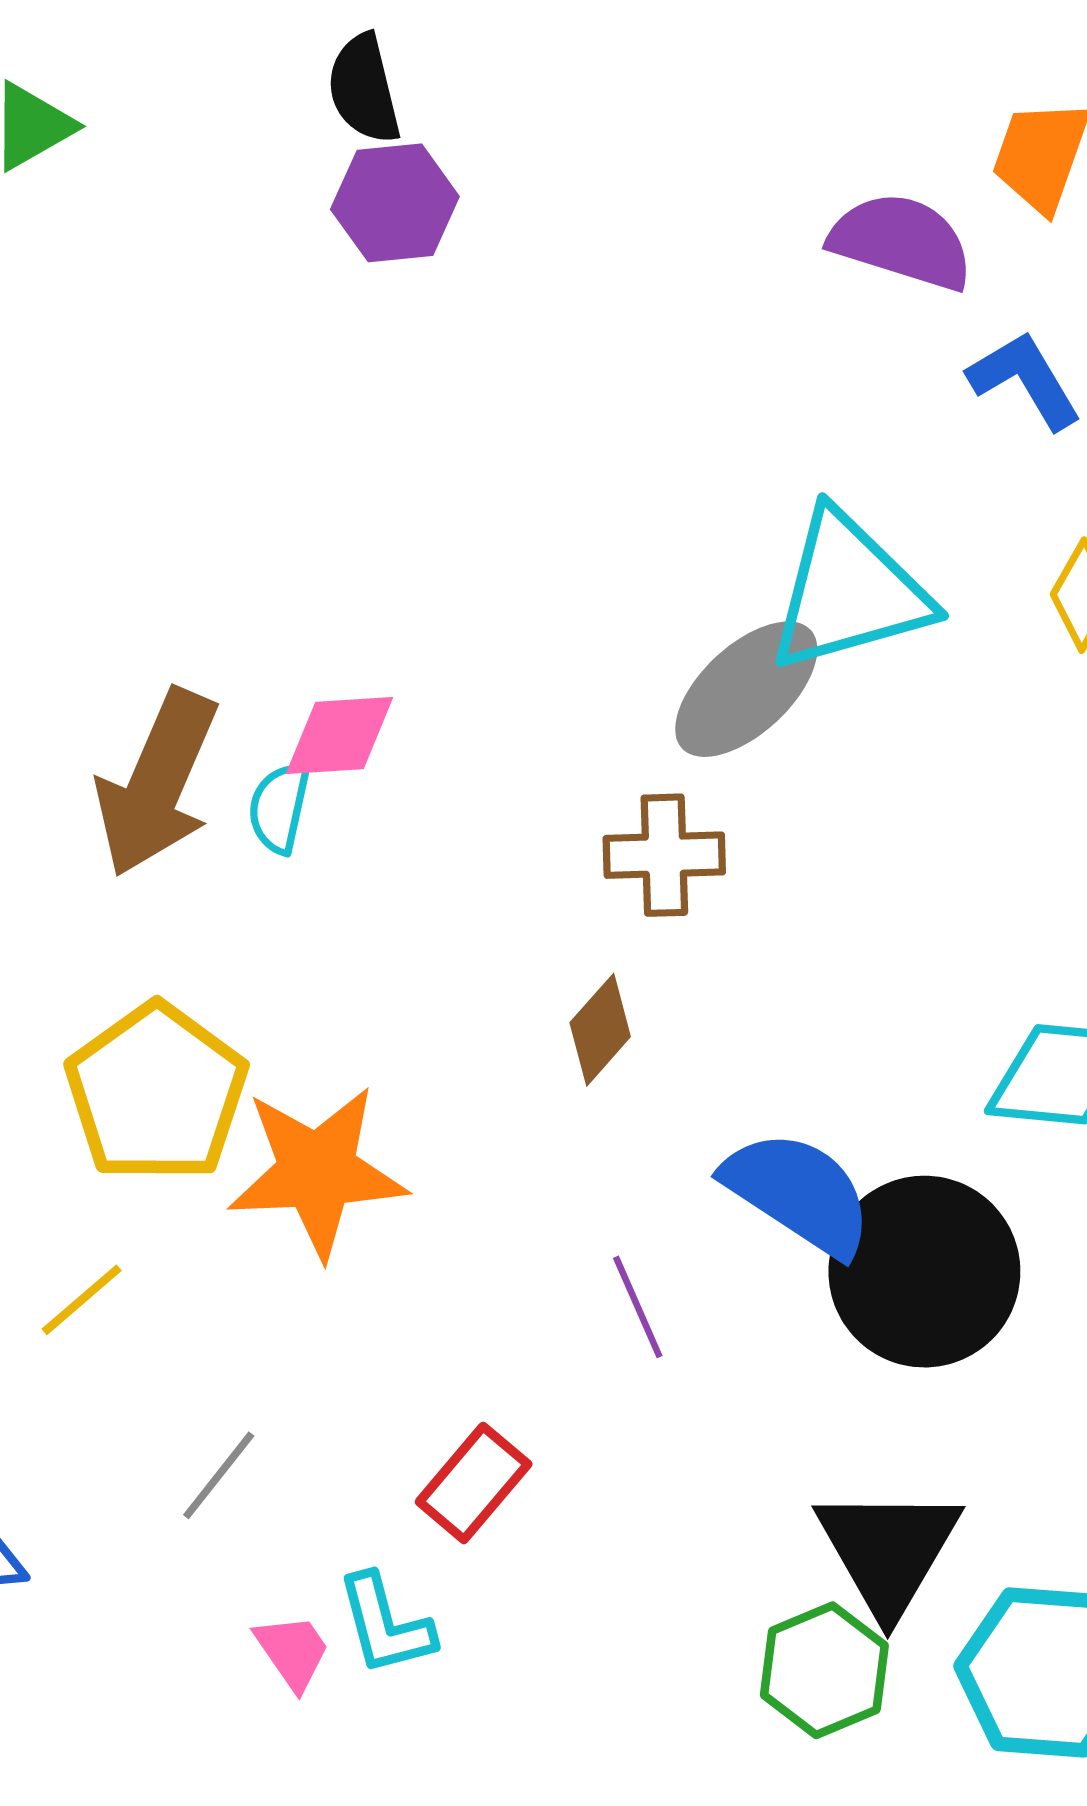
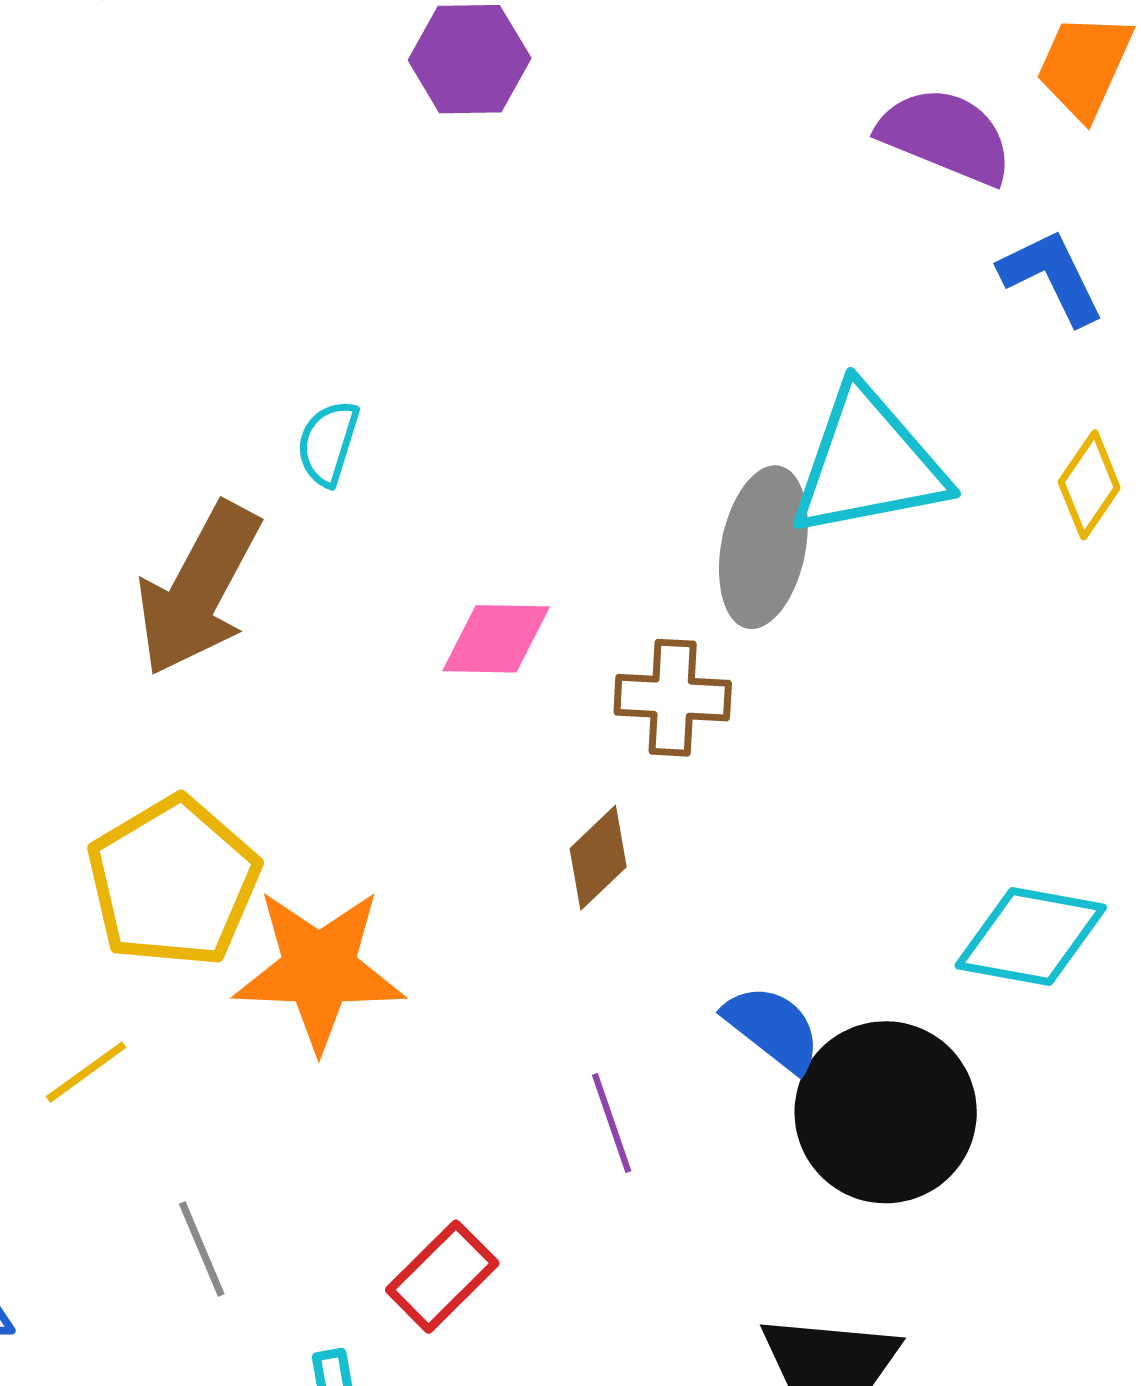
gray ellipse: (746, 689) -> (763, 547), turned -41
pink diamond: (339, 736) -> (496, 639), moved
cyan semicircle: (279, 808) -> (328, 443), moved
blue semicircle: (798, 1193) -> (773, 1028), size x0.7
gray line: (219, 1475) -> (202, 1249), turned -66

